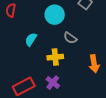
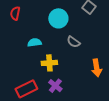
cyan semicircle: (31, 39) -> (34, 43), turned 48
yellow cross: (55, 57) -> (49, 63), moved

